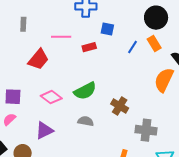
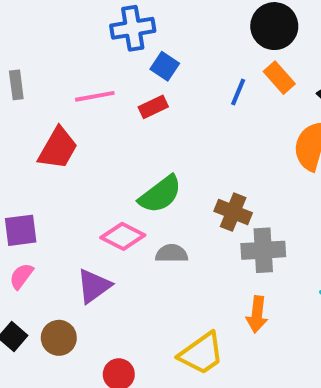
blue square: (107, 29) -> (165, 66), moved, turned 32
pink diamond: (51, 97) -> (123, 236), moved
gray cross: (146, 130) -> (263, 250), moved

